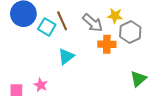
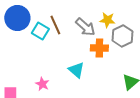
cyan triangle: (66, 56) -> (76, 70), moved, turned -42
pink star: (41, 85) -> (42, 84), moved

